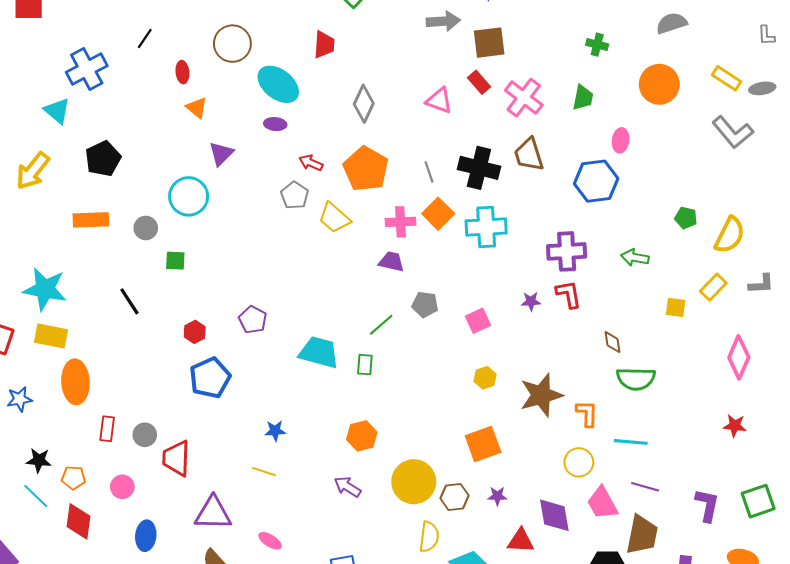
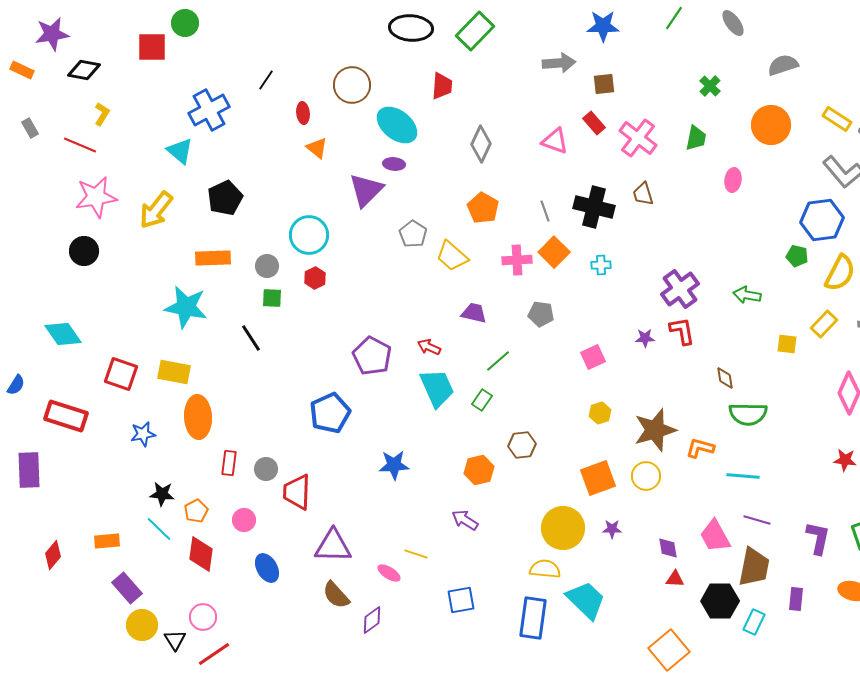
brown square: (489, 43) -> (604, 84), size x0.7
green cross: (597, 45) -> (710, 86), turned 30
purple triangle: (221, 154) -> (366, 190), moved, size x1.4
brown trapezoid: (529, 155) -> (643, 194), size x0.7
red arrow: (311, 163) -> (429, 347), moved
orange pentagon: (366, 169) -> (483, 208), size x0.7
blue hexagon: (596, 181) -> (822, 220), moved
cyan cross: (486, 227) -> (601, 265), size x0.5
purple cross: (567, 251) -> (680, 289), turned -33
green square: (175, 261) -> (272, 298), moved
purple trapezoid: (391, 262) -> (474, 313), moved
cyan star: (45, 289) -> (186, 307), moved
gray pentagon: (425, 304) -> (541, 314), moved
purple pentagon: (253, 320) -> (372, 356), size x1.4
red hexagon: (195, 332) -> (315, 278), moved
cyan trapezoid: (319, 352) -> (437, 388), turned 51
green rectangle: (365, 365) -> (482, 400), turned 30
orange L-shape: (587, 413) -> (700, 448), turned -76
blue star: (275, 431) -> (394, 465), size x1.4
yellow circle: (579, 462) -> (646, 476), moved
yellow line: (264, 472) -> (416, 554), moved
orange pentagon: (73, 478) -> (196, 511), turned -30
yellow circle: (414, 482) -> (563, 528), moved
brown hexagon: (455, 497) -> (522, 445), moved
purple diamond: (554, 515) -> (668, 548), size x0.6
blue ellipse: (146, 536) -> (267, 568), turned -36
yellow semicircle: (429, 537) -> (545, 569), turned -92
red triangle: (521, 541) -> (675, 579), moved, size x0.7

